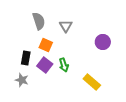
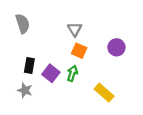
gray semicircle: (39, 21) -> (23, 24), moved
orange square: (46, 45) -> (79, 51), moved
green arrow: (64, 65) -> (72, 73), turned -144

